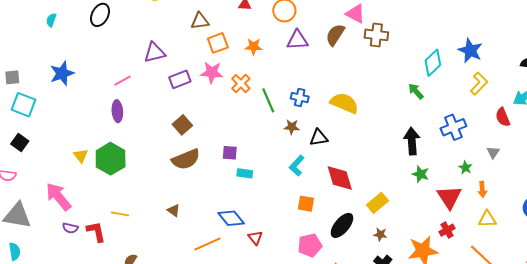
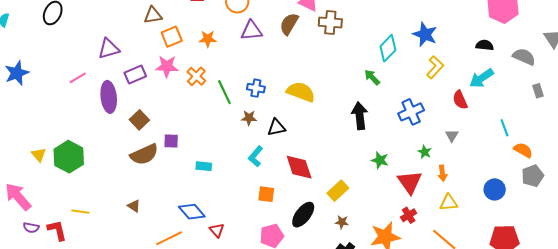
purple ellipse: (117, 111) -> (109, 97), moved, size x1.4
black arrow: (412, 141) -> (360, 116), moved
purple square: (230, 153) -> (171, 141), moved

